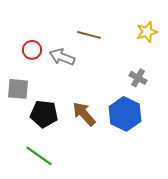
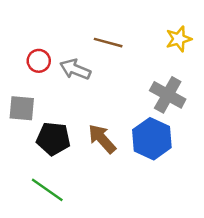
gray cross: (138, 78) -> (168, 95), size x1.6

